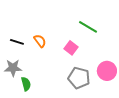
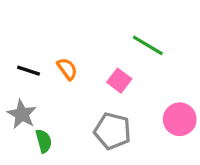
gray star: (13, 68) -> (22, 114), turned 30
gray pentagon: (79, 78) -> (113, 131), moved

